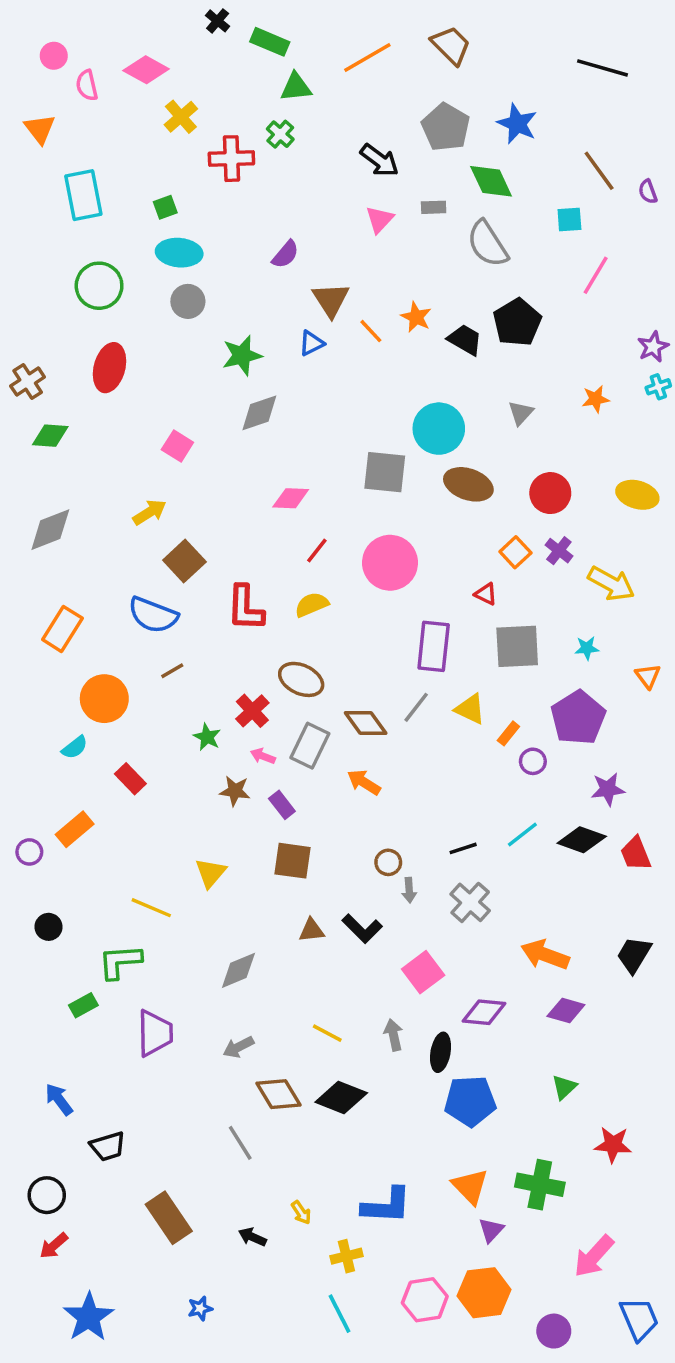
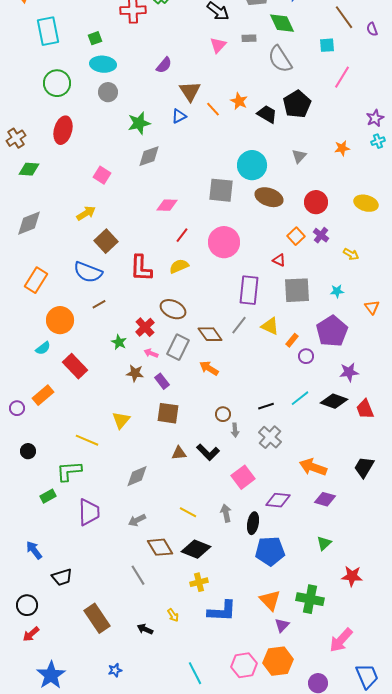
yellow arrow: (611, 584) -> (351, 254), size x0.6
red rectangle: (130, 779) -> (75, 366), size x1.4
yellow cross: (346, 1256) -> (199, 582), moved

